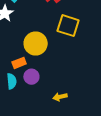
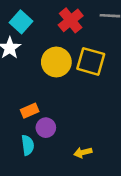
yellow circle: (36, 44) -> (56, 62), moved
cyan semicircle: (12, 81) -> (28, 145), moved

